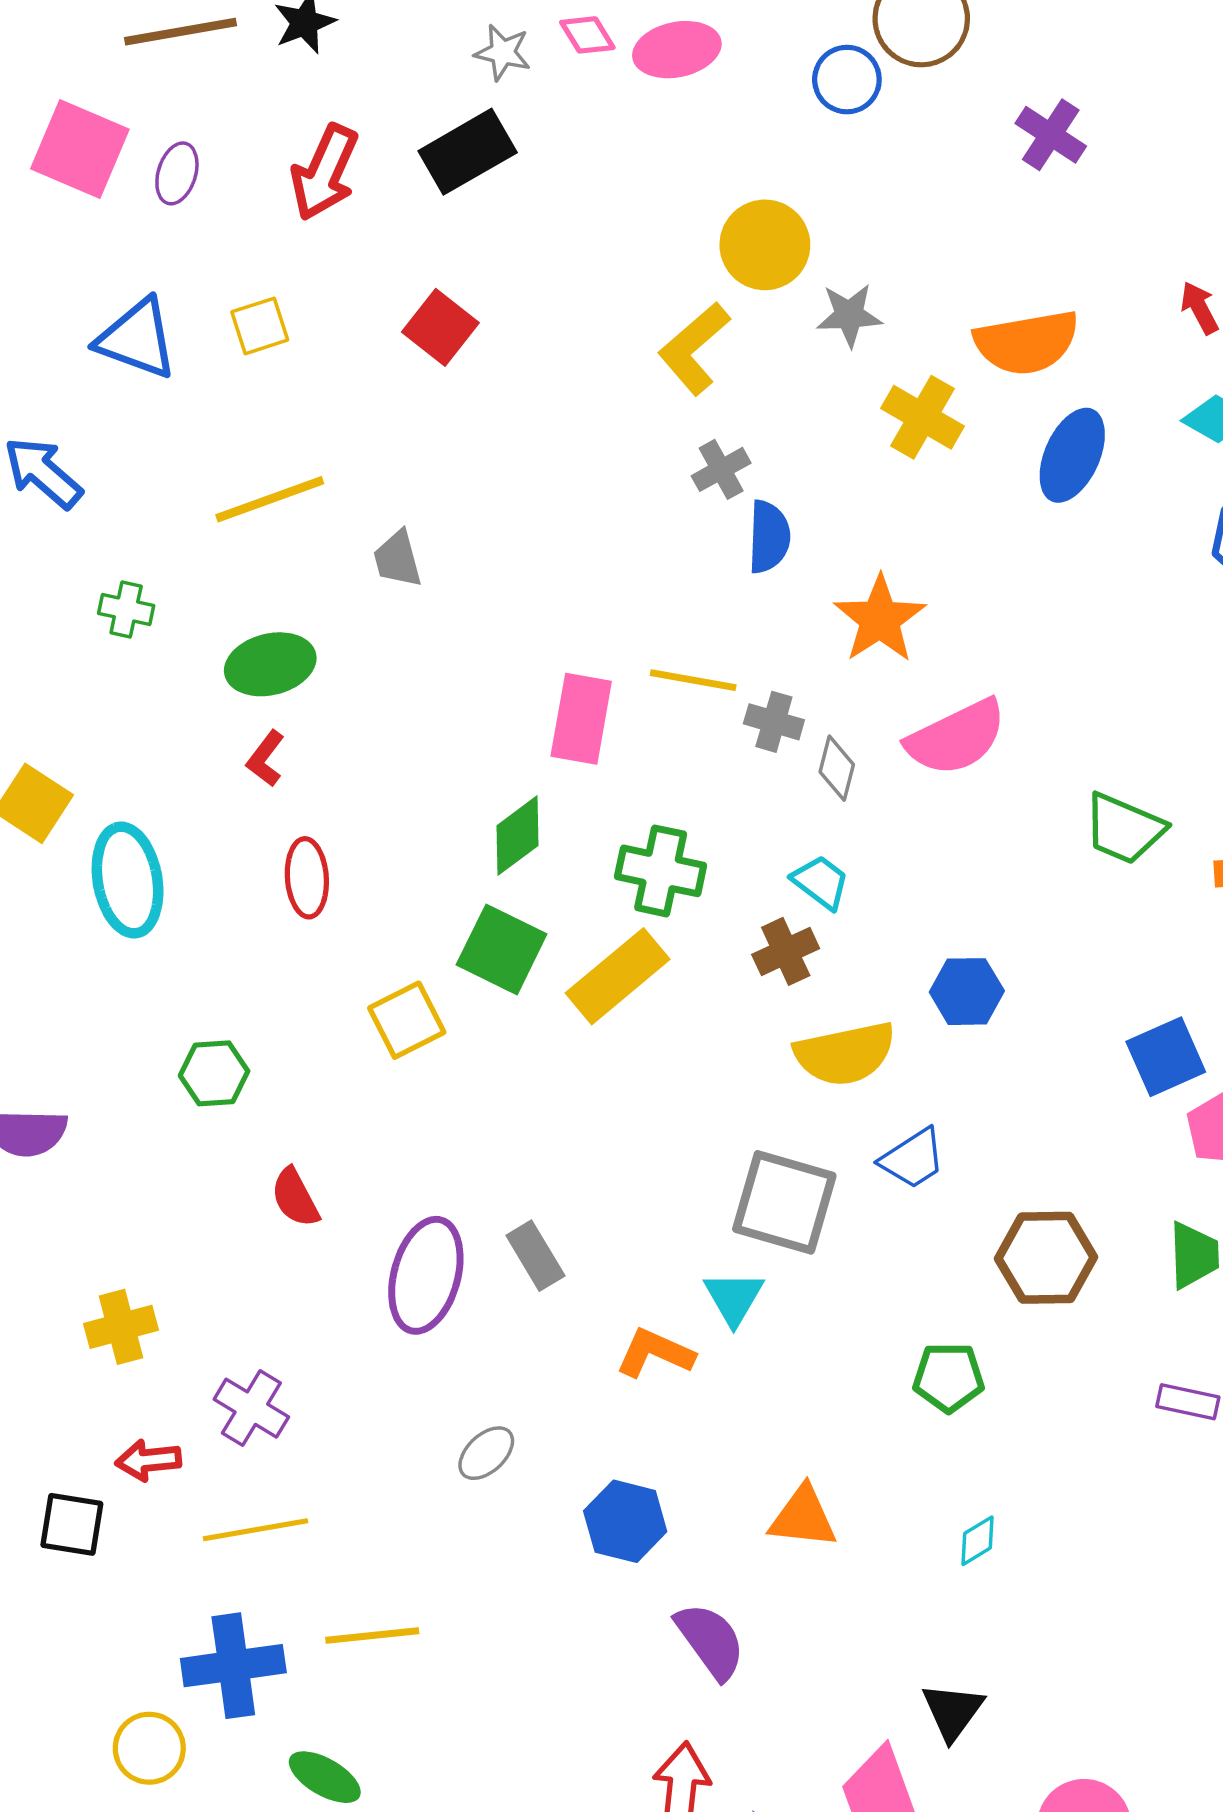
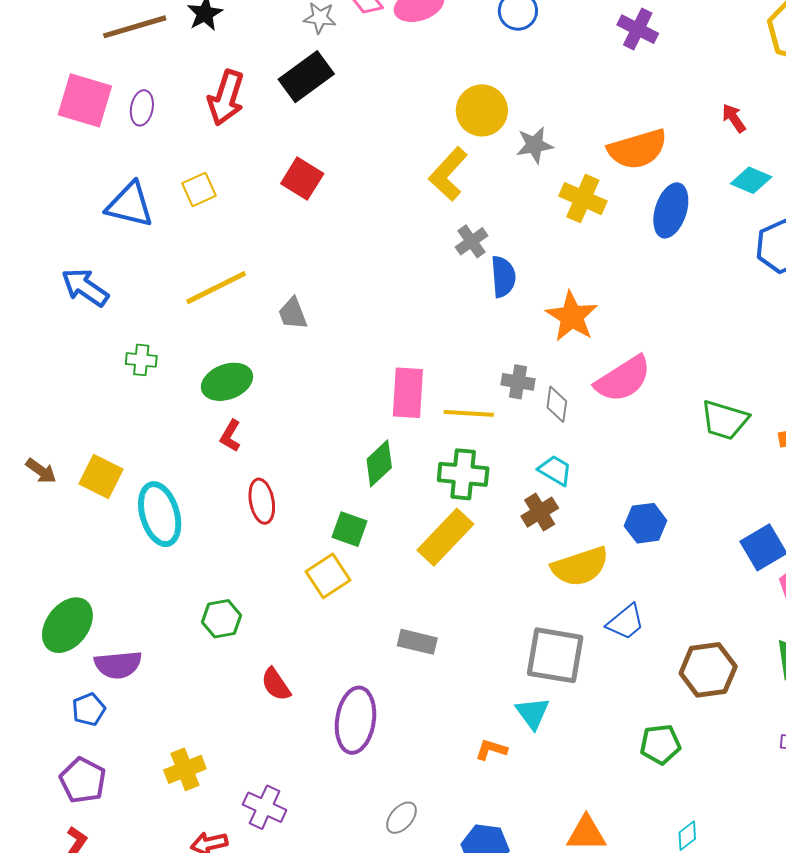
yellow line: (693, 680) -> (469, 413), moved
green square: (502, 949) -> (349, 529), moved, size x0.7
gray rectangle: (535, 1256) -> (417, 642), moved, turned -39
orange L-shape: (655, 1353) -> (491, 750), size x0.7

